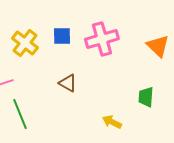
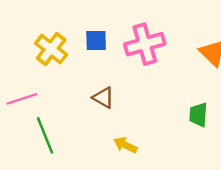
yellow arrow: (112, 122) -> (125, 145), moved

